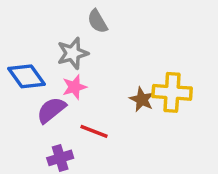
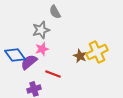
blue diamond: (26, 76) -> (15, 55), moved
yellow cross: (172, 92) -> (97, 52), turned -30

